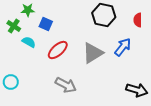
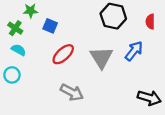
cyan semicircle: (29, 42) -> (19, 50), moved
gray triangle: (93, 53) -> (101, 58), turned -30
cyan circle: (11, 82) -> (12, 75), moved

